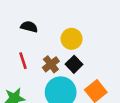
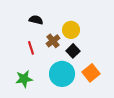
brown cross: (51, 64) -> (53, 41), moved

